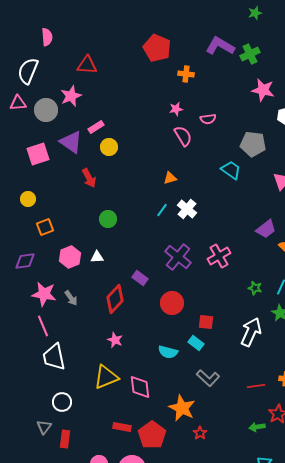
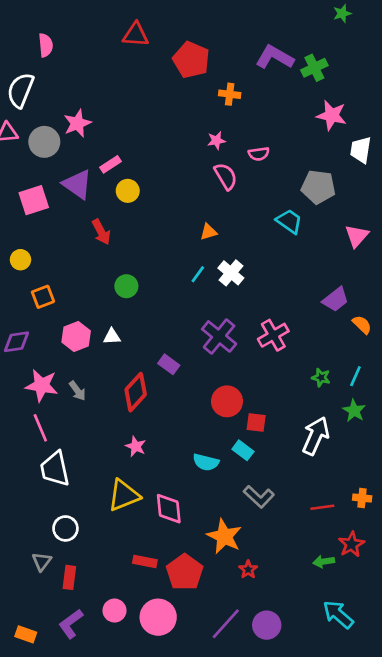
green star: (255, 13) -> (342, 13), moved
red triangle: (87, 65) -> (136, 35), moved
red circle: (172, 303) -> (227, 401), moved

